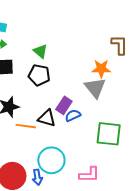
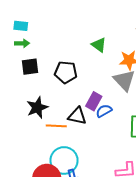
green triangle: (40, 51) -> (99, 45), moved
cyan circle: (51, 160) -> (64, 160), moved

